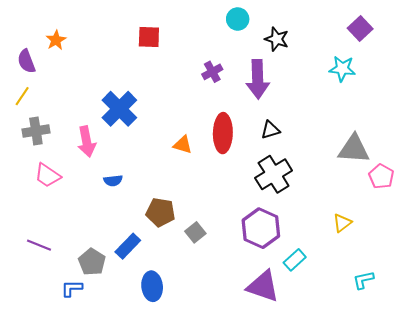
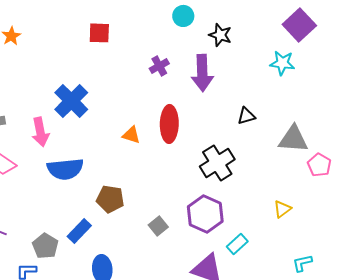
purple square: (360, 29) -> (299, 25), size x1.4
black triangle: (270, 130) -> (246, 116), moved
blue semicircle: (113, 181) -> (65, 169), size x2.0
gray square: (195, 232) -> (158, 226), moved

